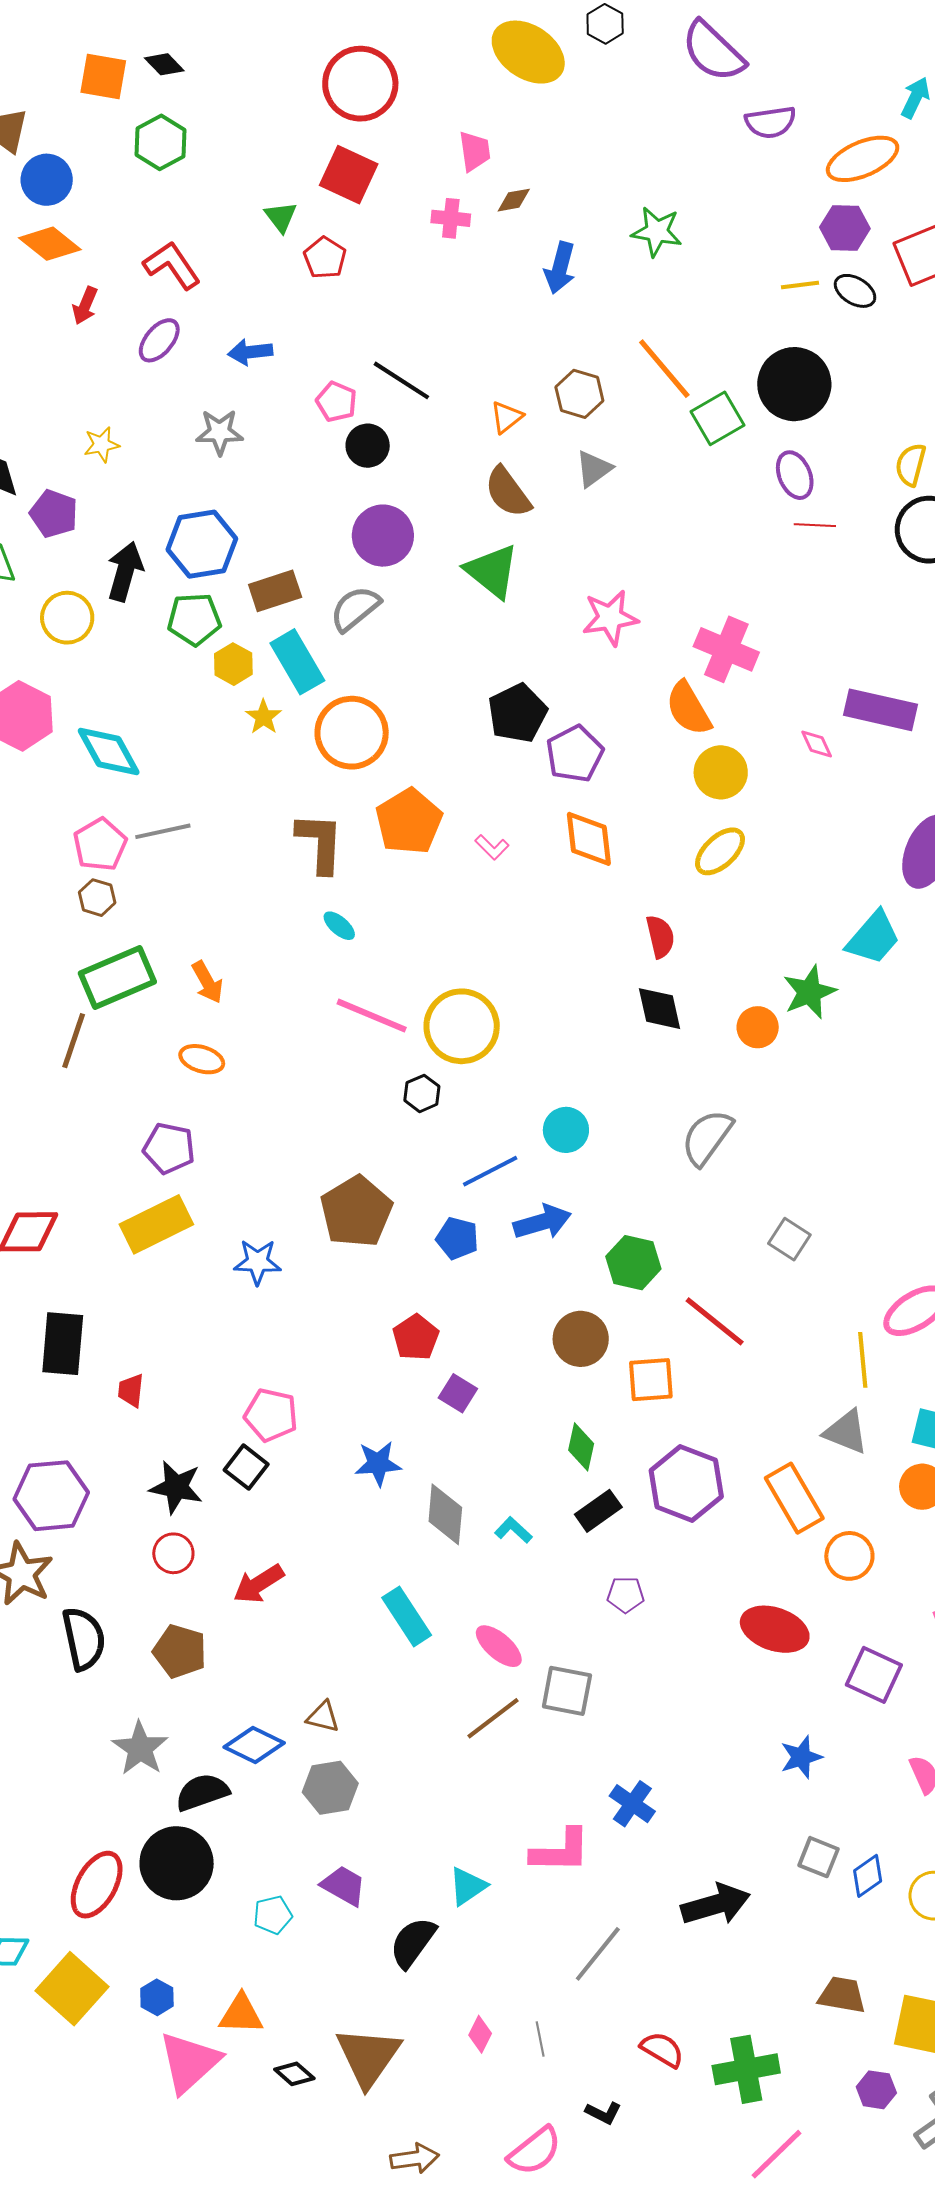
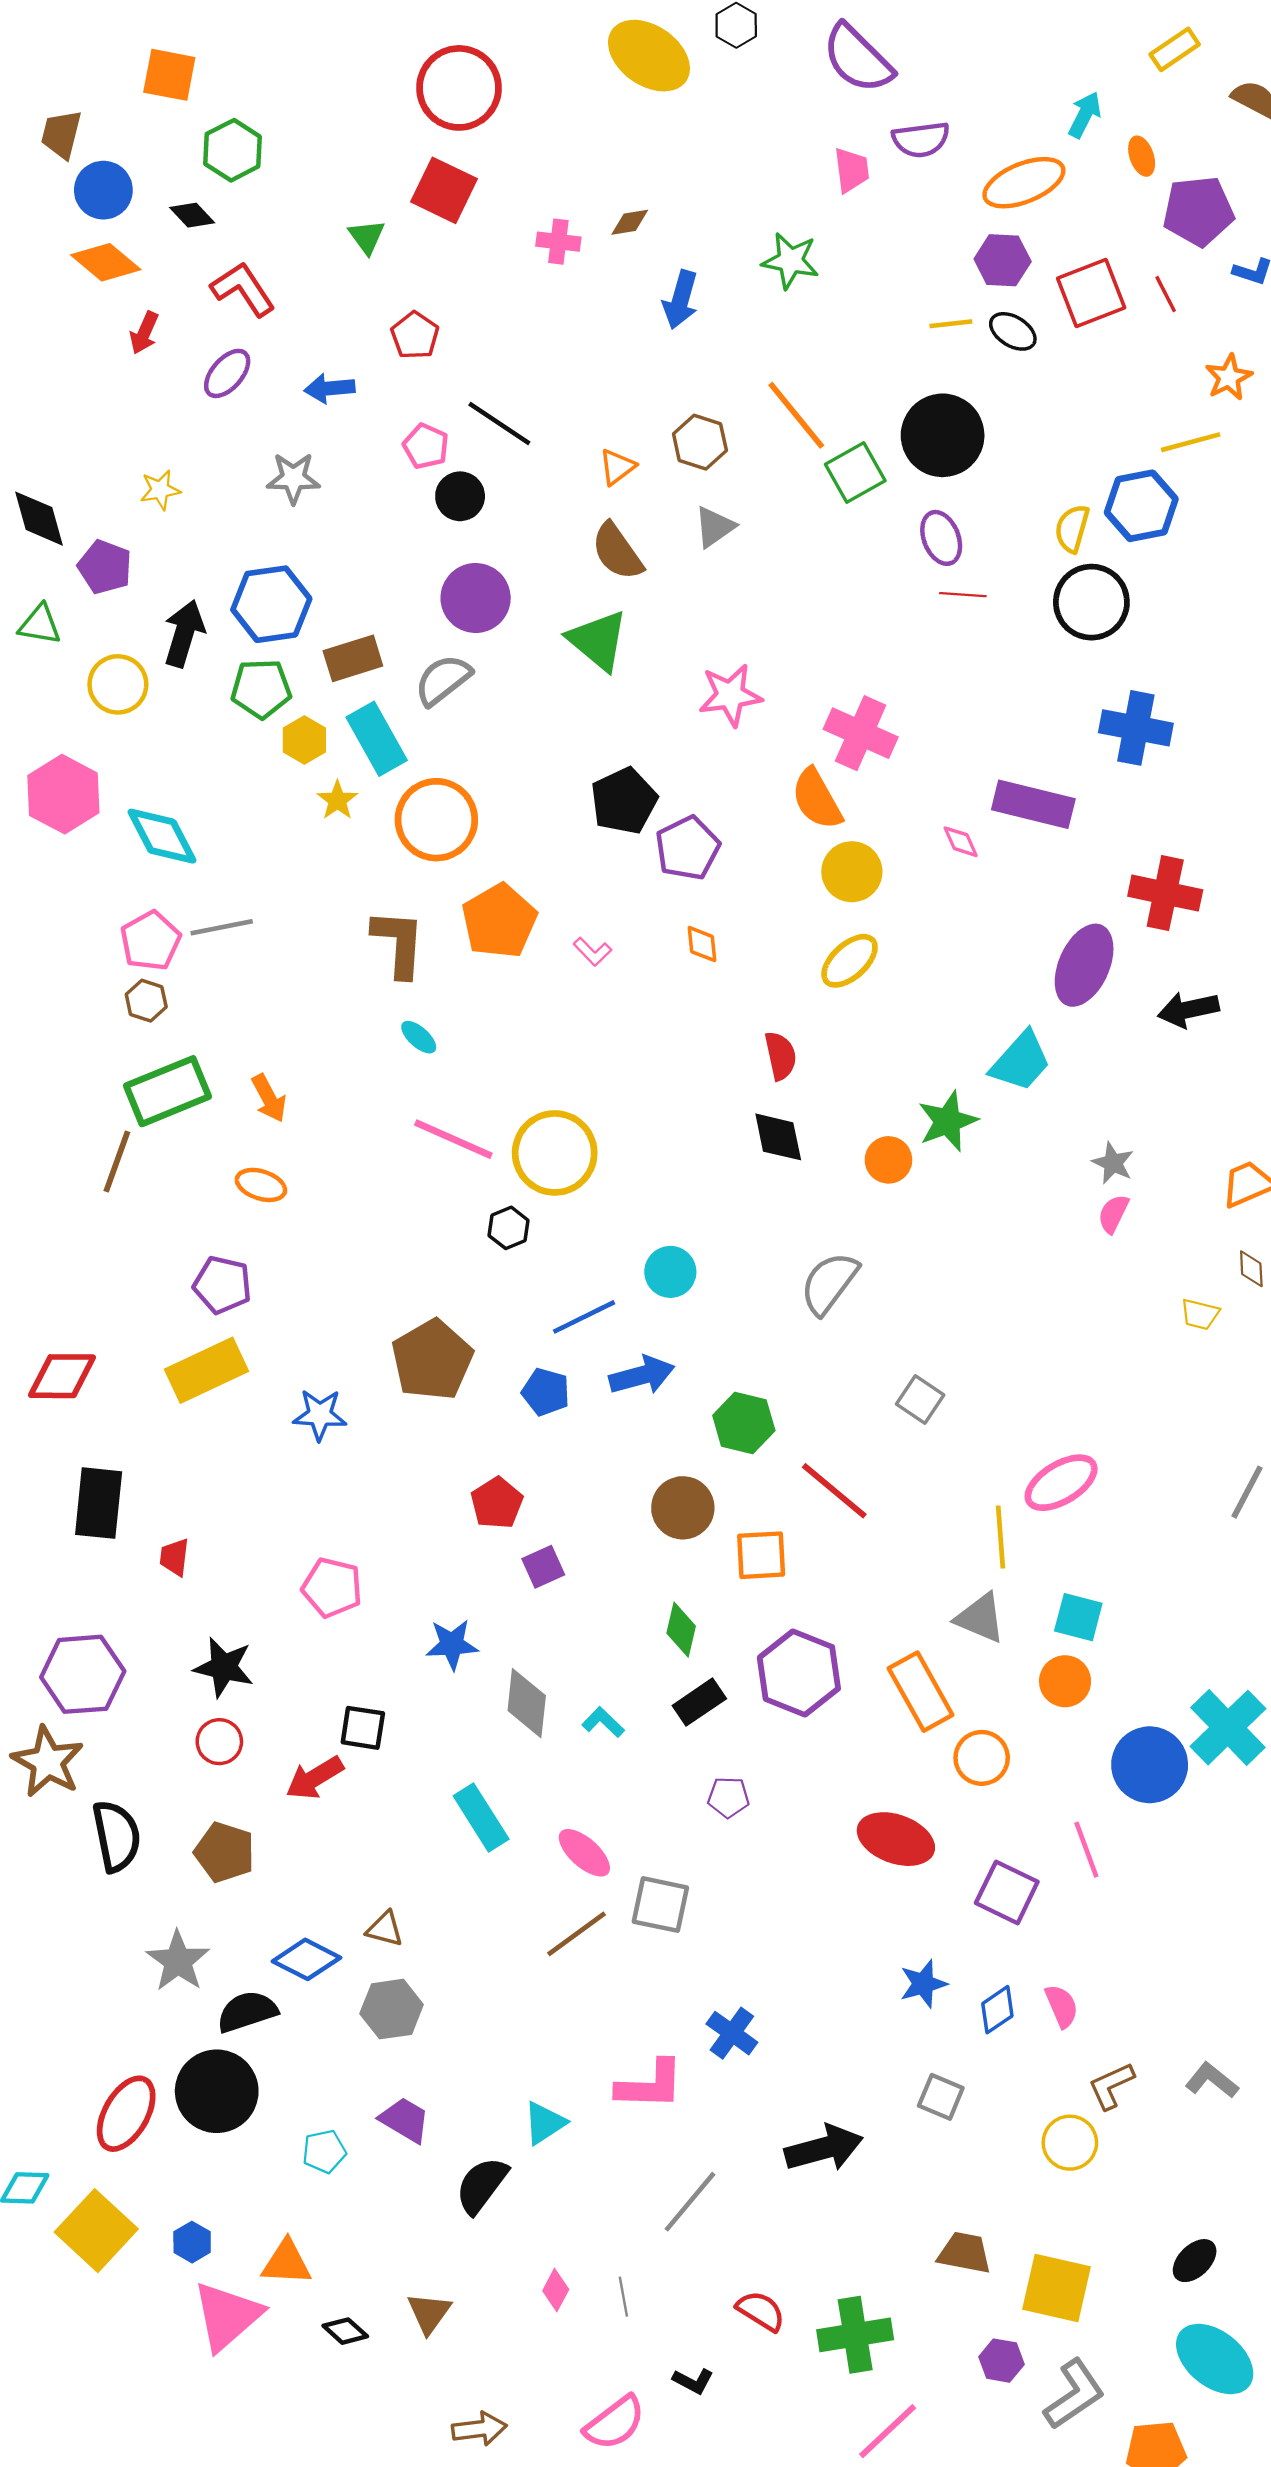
black diamond: (164, 64) -> (192, 215), moved
pink trapezoid: (475, 151) -> (852, 170), moved
red pentagon: (325, 258) -> (415, 335), moved
orange diamond: (589, 839) -> (702, 944), size x0.6
purple square: (458, 1393) -> (543, 1567), turned 33
black square: (246, 1467) -> (363, 1728), moved, turned -30
blue diamond: (868, 1876) -> (997, 2010), moved
brown triangle: (368, 2057) -> (429, 2313), size x0.6

